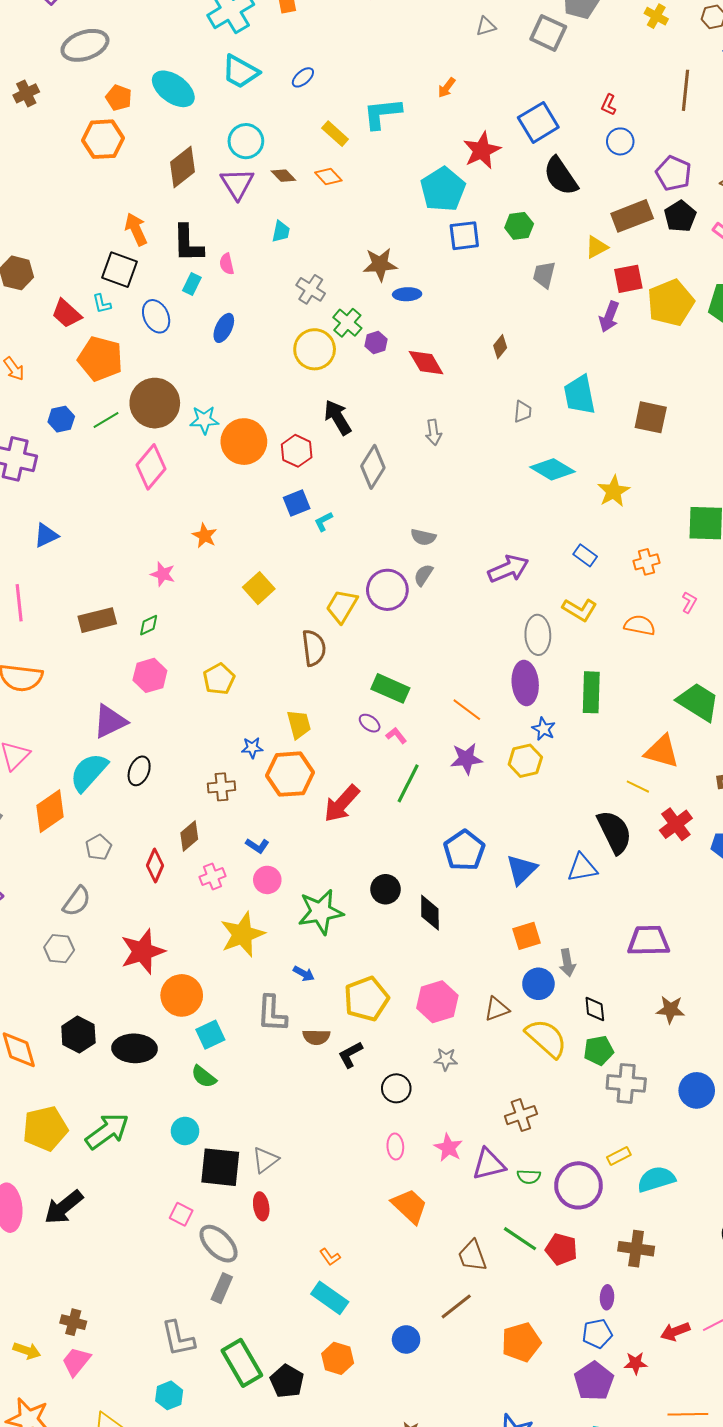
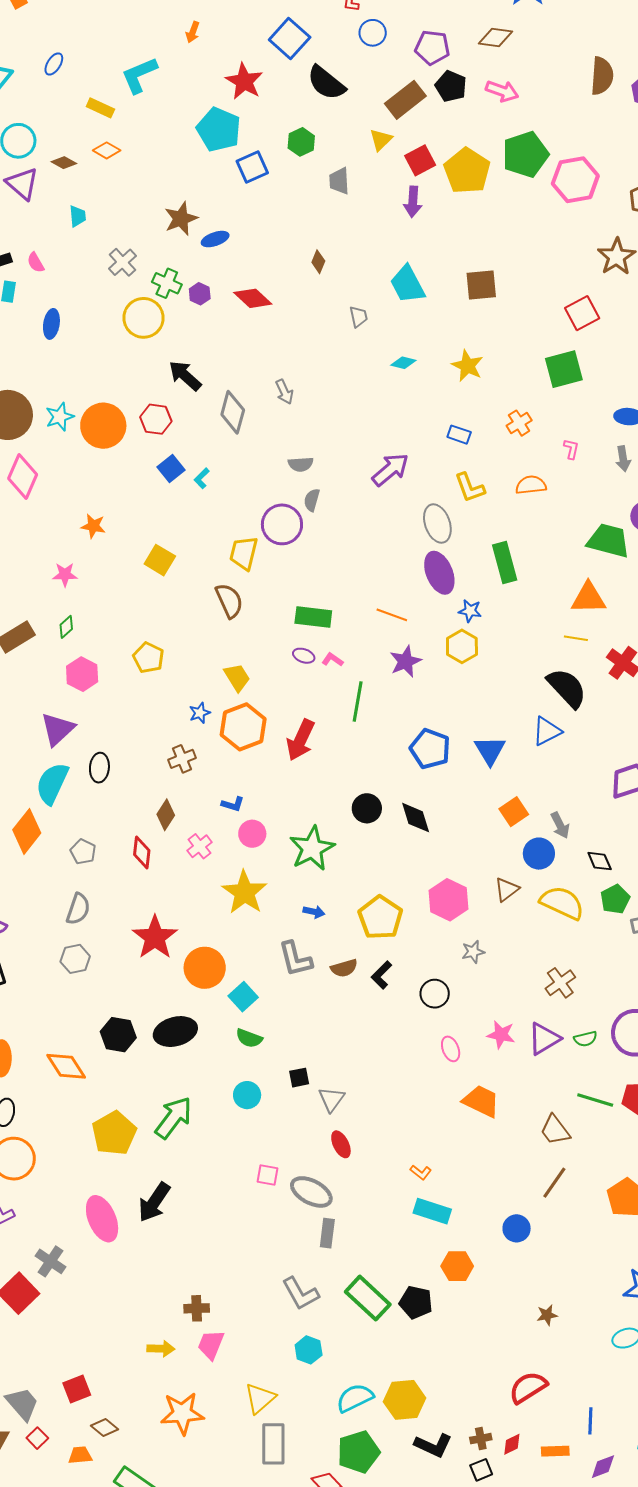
gray cross: (311, 289) -> (122, 262), turned 32
gray arrow: (434, 432) -> (284, 392), moved
cyan diamond: (553, 469) -> (403, 363), size x0.6
yellow L-shape: (580, 610) -> (470, 488), turned 56
black square: (220, 1167) -> (299, 1078), moved, size x0.5

